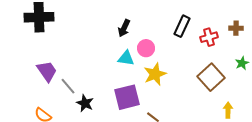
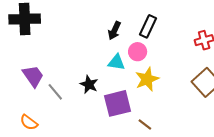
black rectangle: (182, 26) -> (148, 26), moved
black star: (85, 103) -> (89, 84), moved

